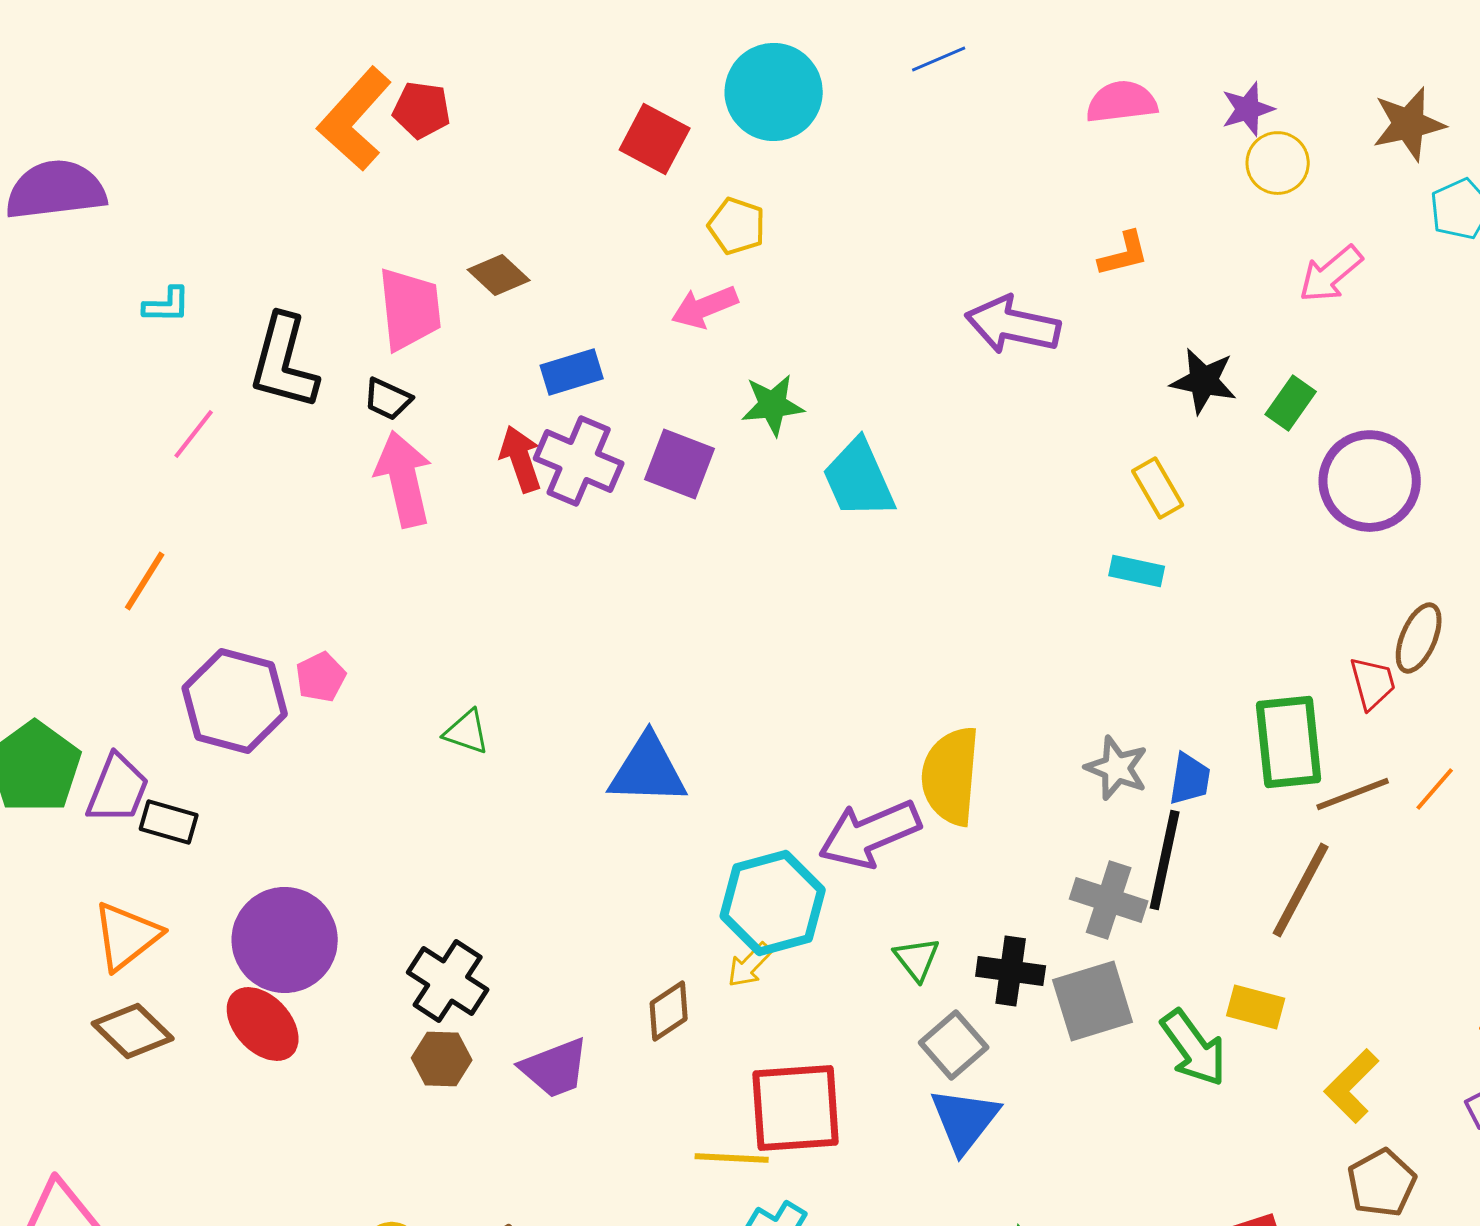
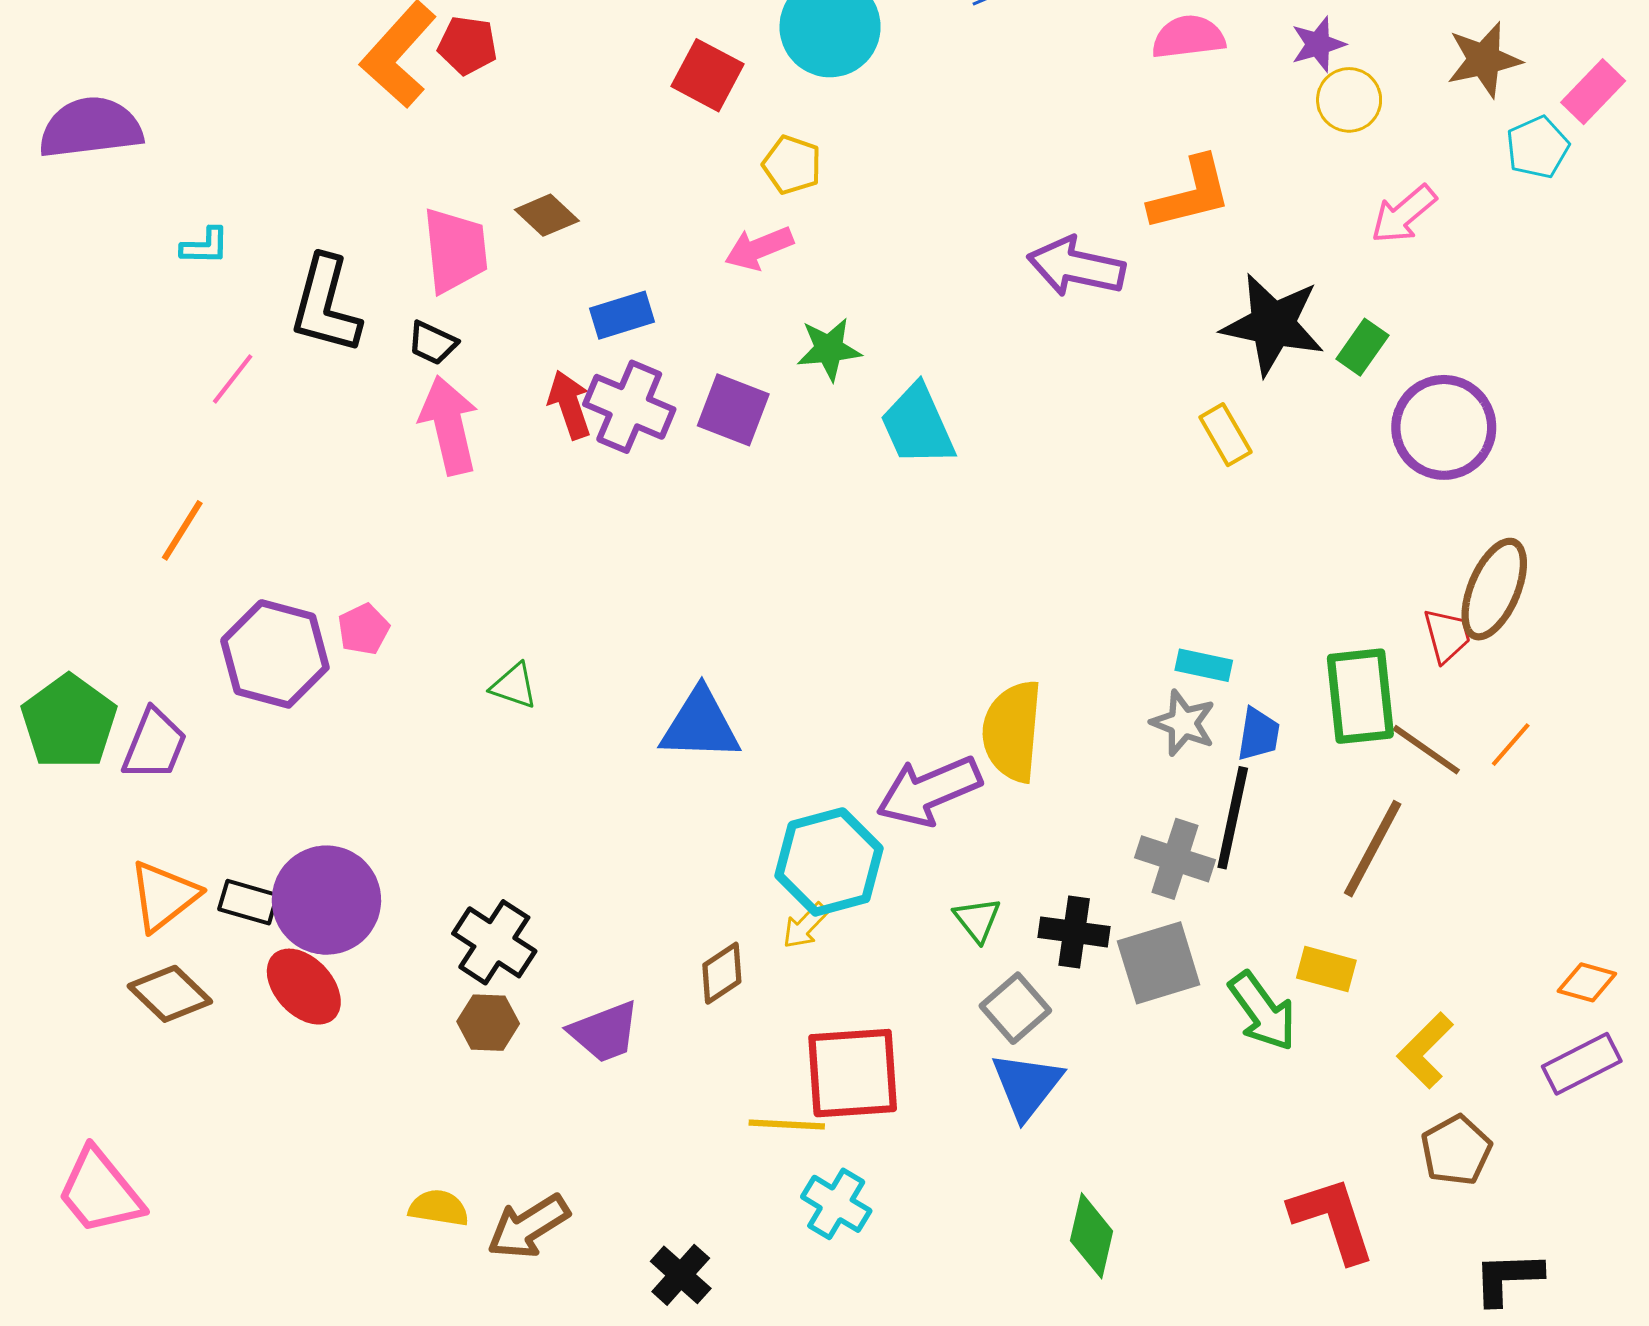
orange L-shape: (1124, 254) -> (1190, 194), size x1.6
black star: (1204, 381) -> (1273, 324), size x1.5
cyan rectangle: (1137, 571) -> (1204, 665), moved
brown ellipse: (1419, 638) -> (1494, 589), size x1.4
brown line: (1353, 794) -> (1426, 750), turned 56
black rectangle: (169, 822) -> (248, 902), moved

